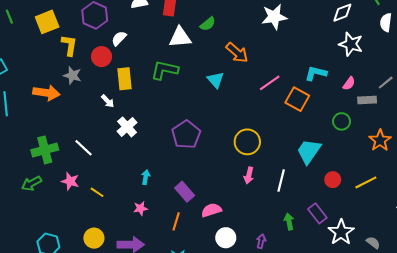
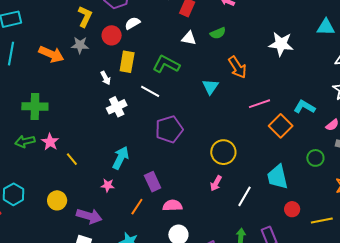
white triangle: (180, 37) -> (189, 38), size x0.7
gray star: (72, 75) -> (80, 45), turned -30
white line: (84, 148) -> (150, 91), moved, turned -30
cyan trapezoid: (309, 151) -> (277, 177), turned -64
cyan arrow: (146, 177) -> (121, 158), size x1.6
green arrow: (31, 183) -> (25, 141), moved

